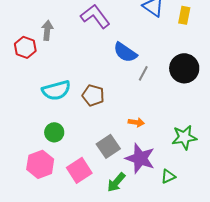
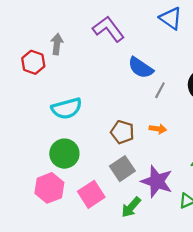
brown pentagon: (93, 95) -> (122, 132), moved
orange arrow: (136, 122) -> (158, 129), moved
green circle: (54, 132) -> (64, 154), size x1.4

